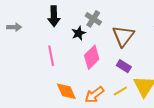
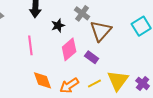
gray cross: (93, 19) -> (82, 13), moved
purple rectangle: (124, 66) -> (92, 57), moved

